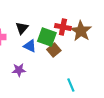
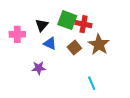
brown star: (81, 31) -> (99, 44), moved
green square: (47, 37) -> (67, 20), moved

